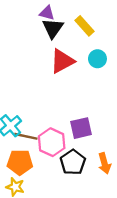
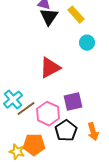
red triangle: (62, 61) -> (50, 68), moved
brown line: (26, 136) -> (26, 109), turned -48
orange pentagon: (20, 162) -> (34, 145), moved

